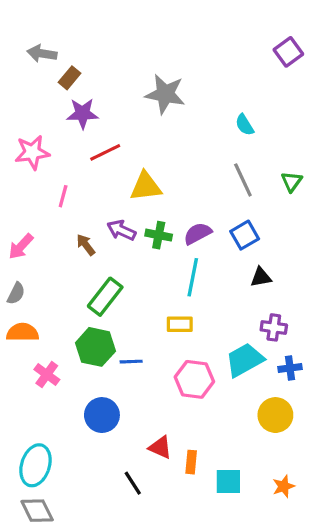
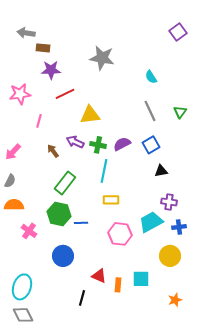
brown rectangle: (70, 78) -> (43, 48), turned 56
cyan line: (193, 277) -> (104, 171), moved
cyan square: (228, 481) -> (141, 279), moved
black line: (133, 483) -> (82, 298), turned 49

